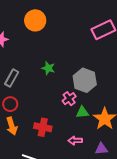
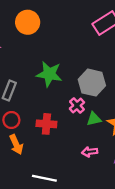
green star: (48, 68) -> (49, 74), size x1.6
red cross: (43, 127) -> (46, 124), moved

